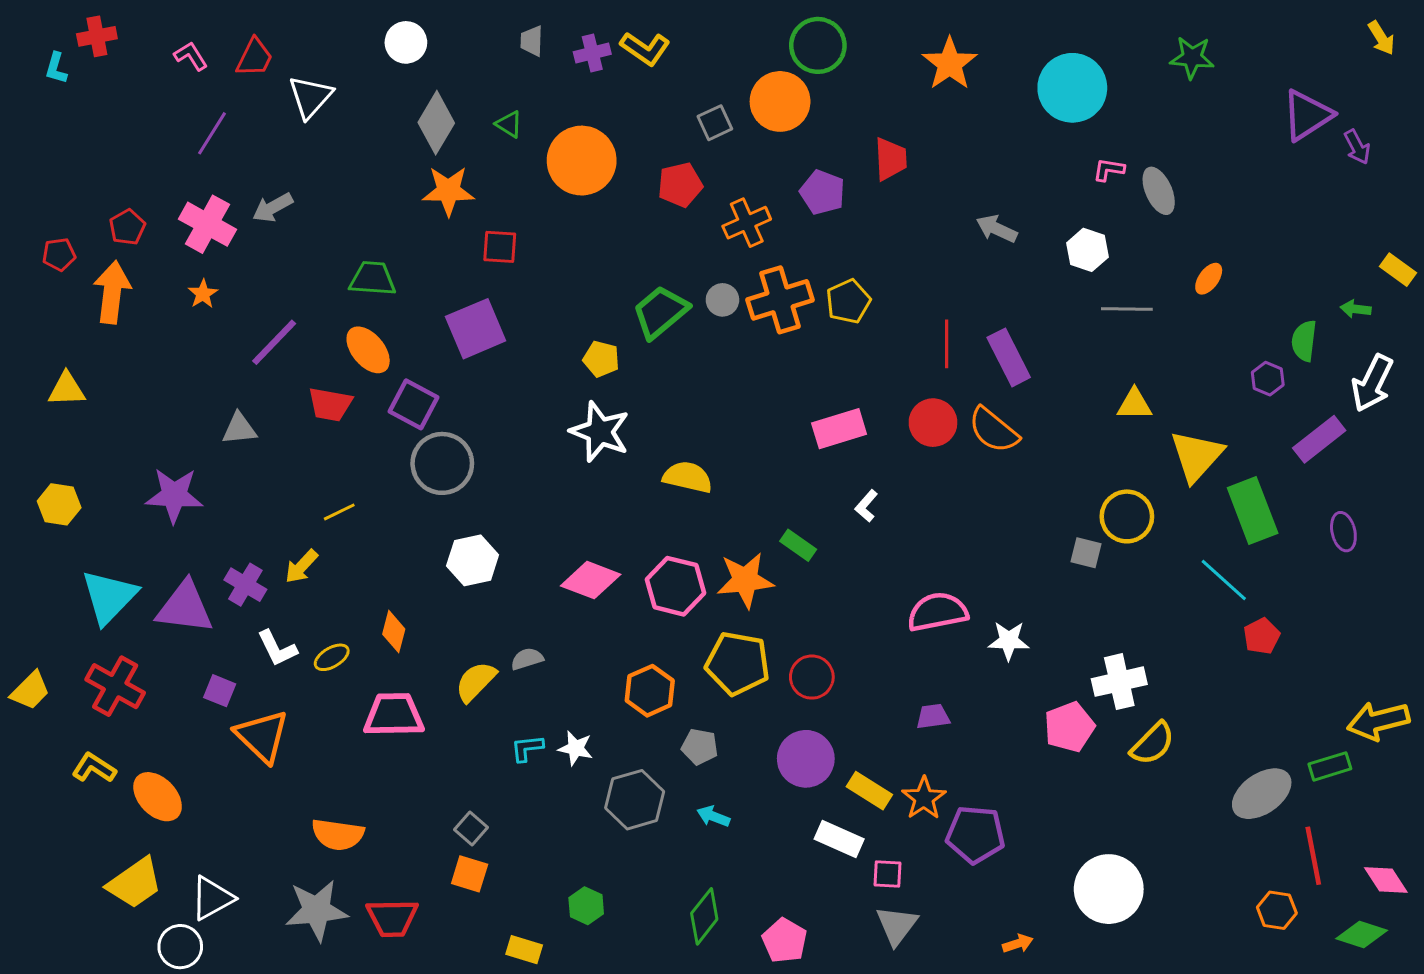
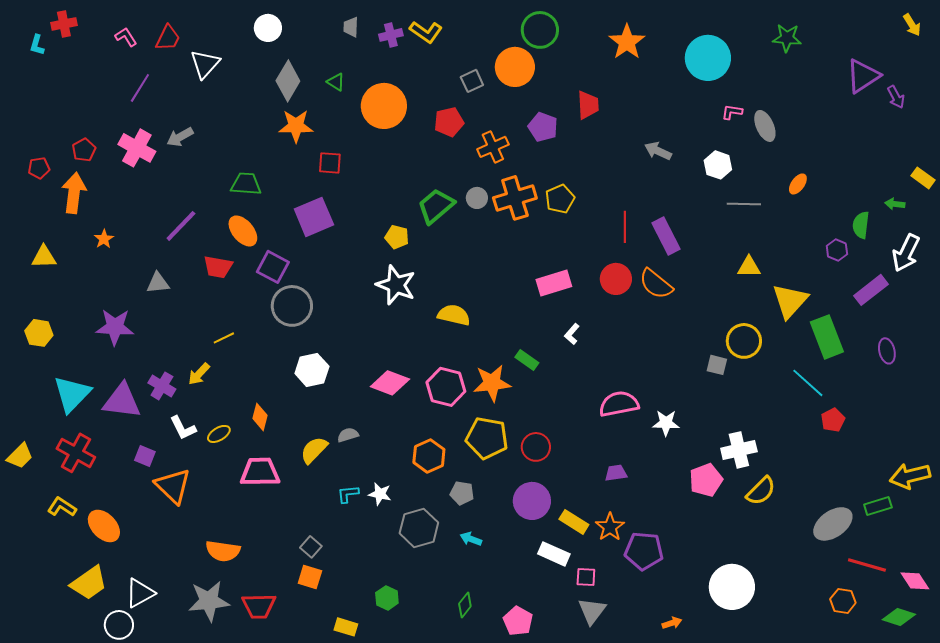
orange star: (203, 294) -> (104, 239), moved
red line: (1313, 856) -> (867, 565), turned -63
green diamond: (704, 916) -> (465, 605), size x0.7

